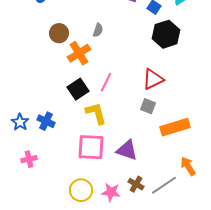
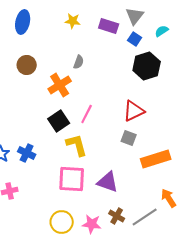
brown circle: (59, 33) -> (27, 65), moved

